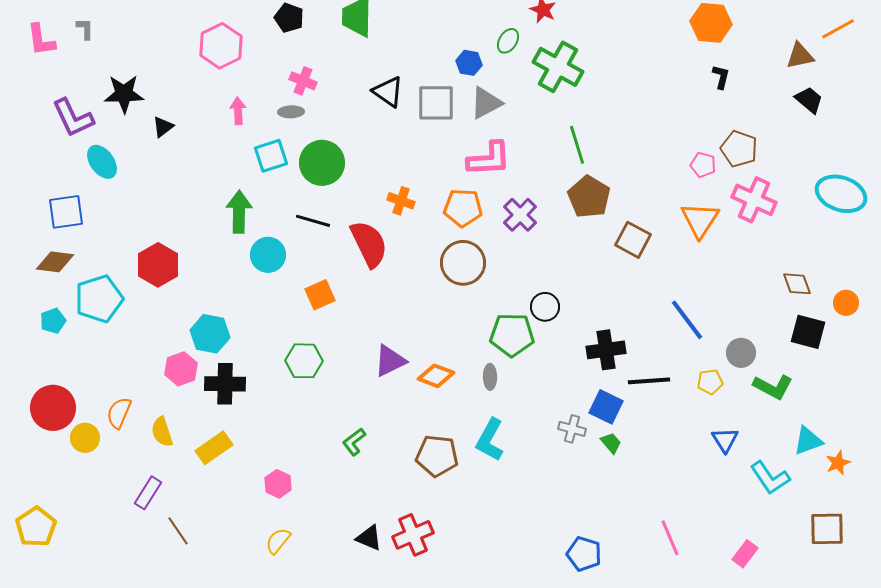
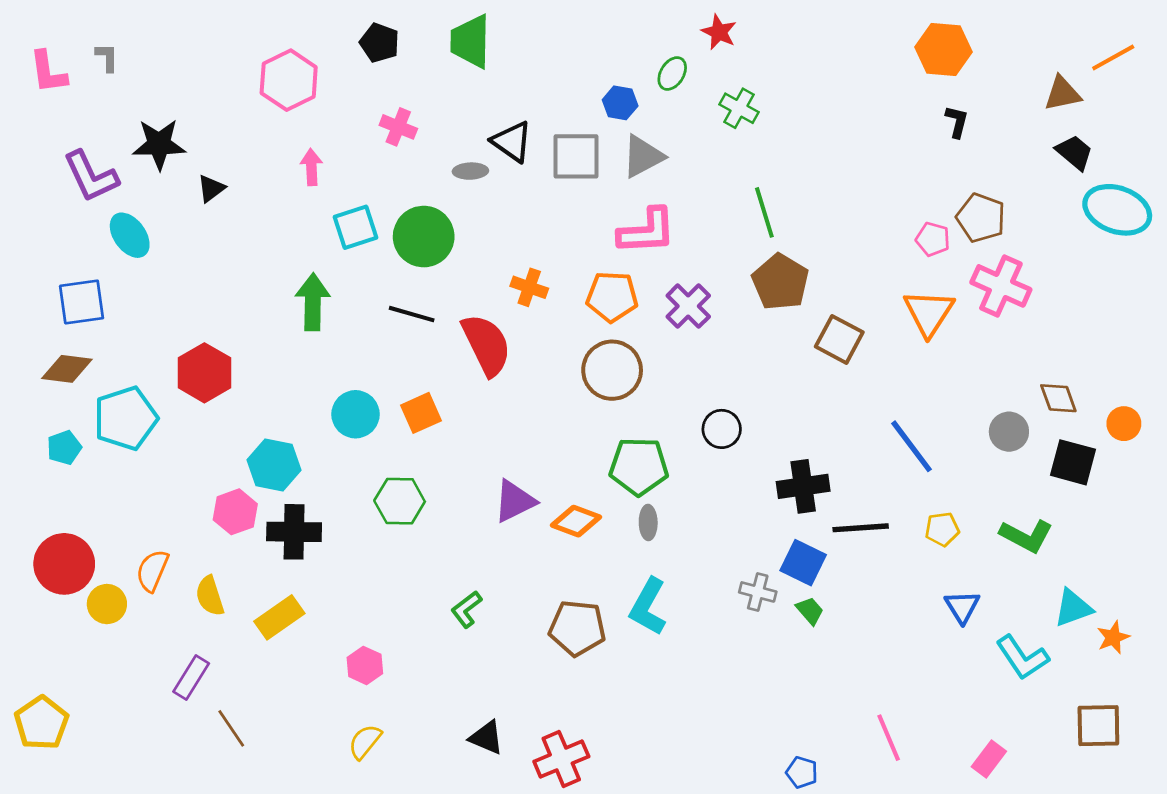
green cross: (558, 67) -> (739, 108), size x0.6
gray ellipse: (291, 112) -> (470, 171), moved
cyan ellipse: (841, 194) -> (1117, 210), moved
cyan circle: (268, 255) -> (356, 414), moved
green pentagon: (512, 335) -> (639, 466), moved
gray circle: (741, 353) -> (1009, 432), moved
red cross: (413, 535) -> (561, 759), moved
blue pentagon: (584, 554) -> (802, 772), moved, size x0.7

